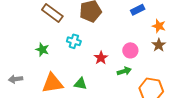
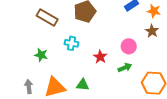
orange star: (159, 26) -> (154, 11), moved
brown star: (159, 45) -> (152, 31), moved
gray arrow: (16, 79) -> (29, 87), moved, turned 96

